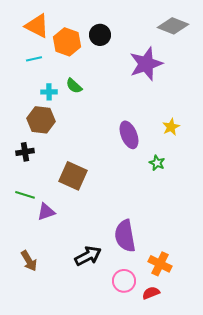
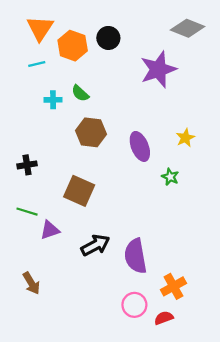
orange triangle: (37, 26) -> (40, 28), turned 36
brown hexagon: (41, 120) -> (91, 132), moved
black arrow: (88, 256) -> (95, 245), moved
orange cross: (160, 264) -> (173, 286), turned 35

